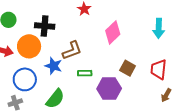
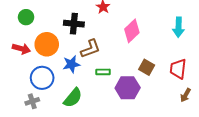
black cross: (45, 26) -> (74, 24), moved
blue star: (53, 66) -> (71, 64), turned -30

